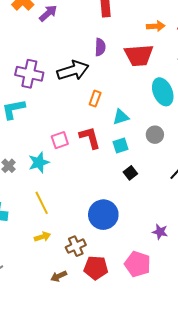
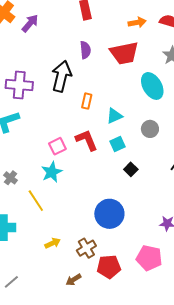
black arrow: (73, 70) -> (61, 76), turned -52
cyan star: (39, 162) -> (52, 172), moved
yellow line: (42, 203) -> (36, 201), moved

